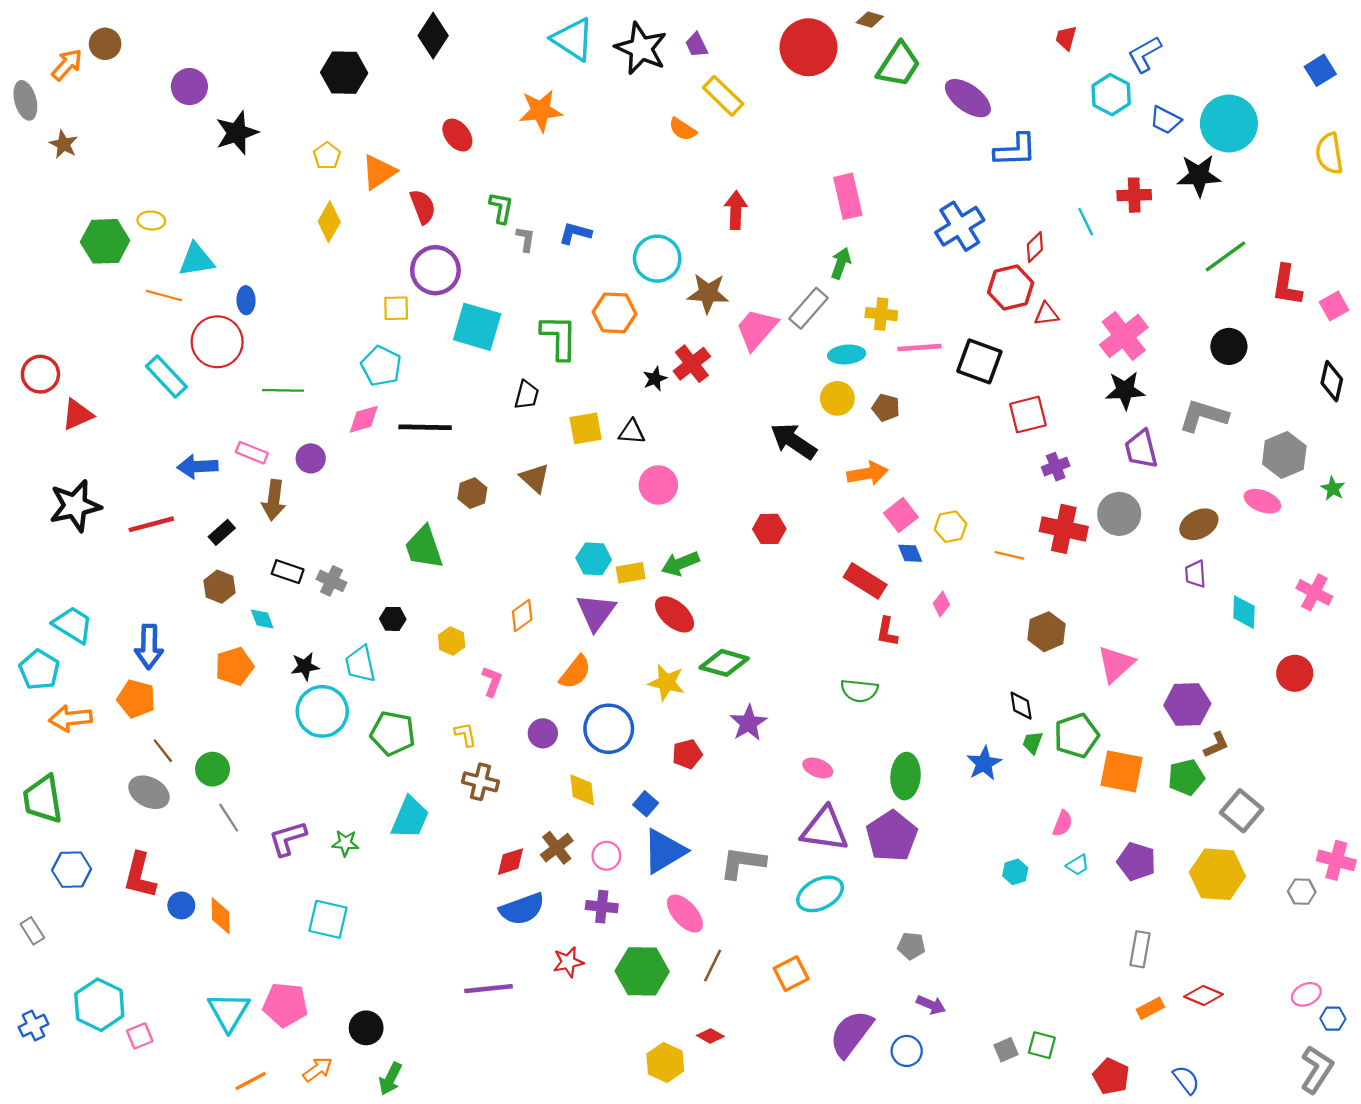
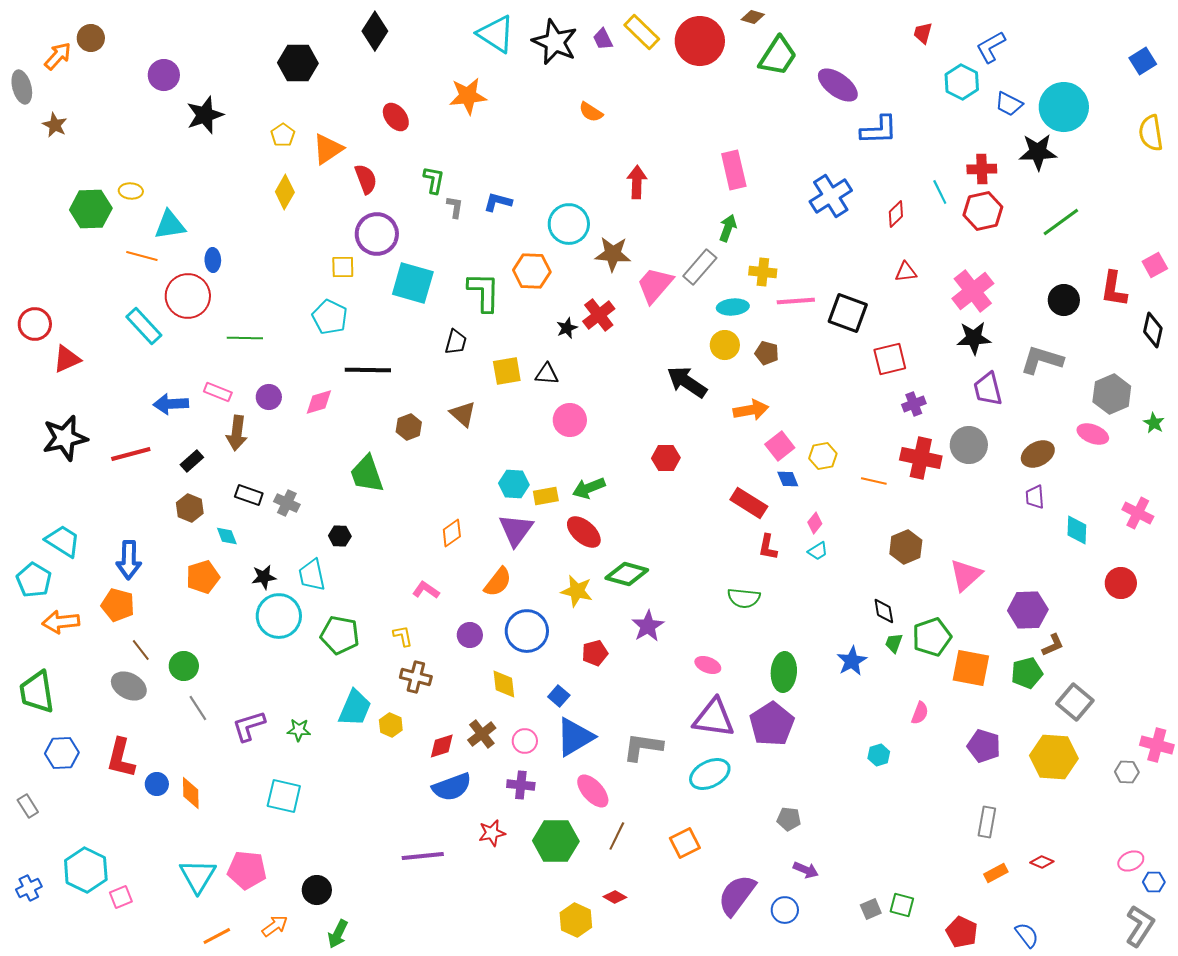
yellow rectangle: (723, 96) -> (642, 32), moved
red L-shape: (1287, 285) -> (1114, 289), moved
red hexagon: (1011, 288) -> (983, 211), moved
pink diamond: (364, 419) -> (319, 402), moved
yellow hexagon: (452, 641) -> (391, 725), moved
pink L-shape: (492, 681) -> (426, 590), turned -76
cyan trapezoid: (1078, 865) -> (818, 551), moved
red diamond: (1204, 996) -> (1042, 862), size x0.7

